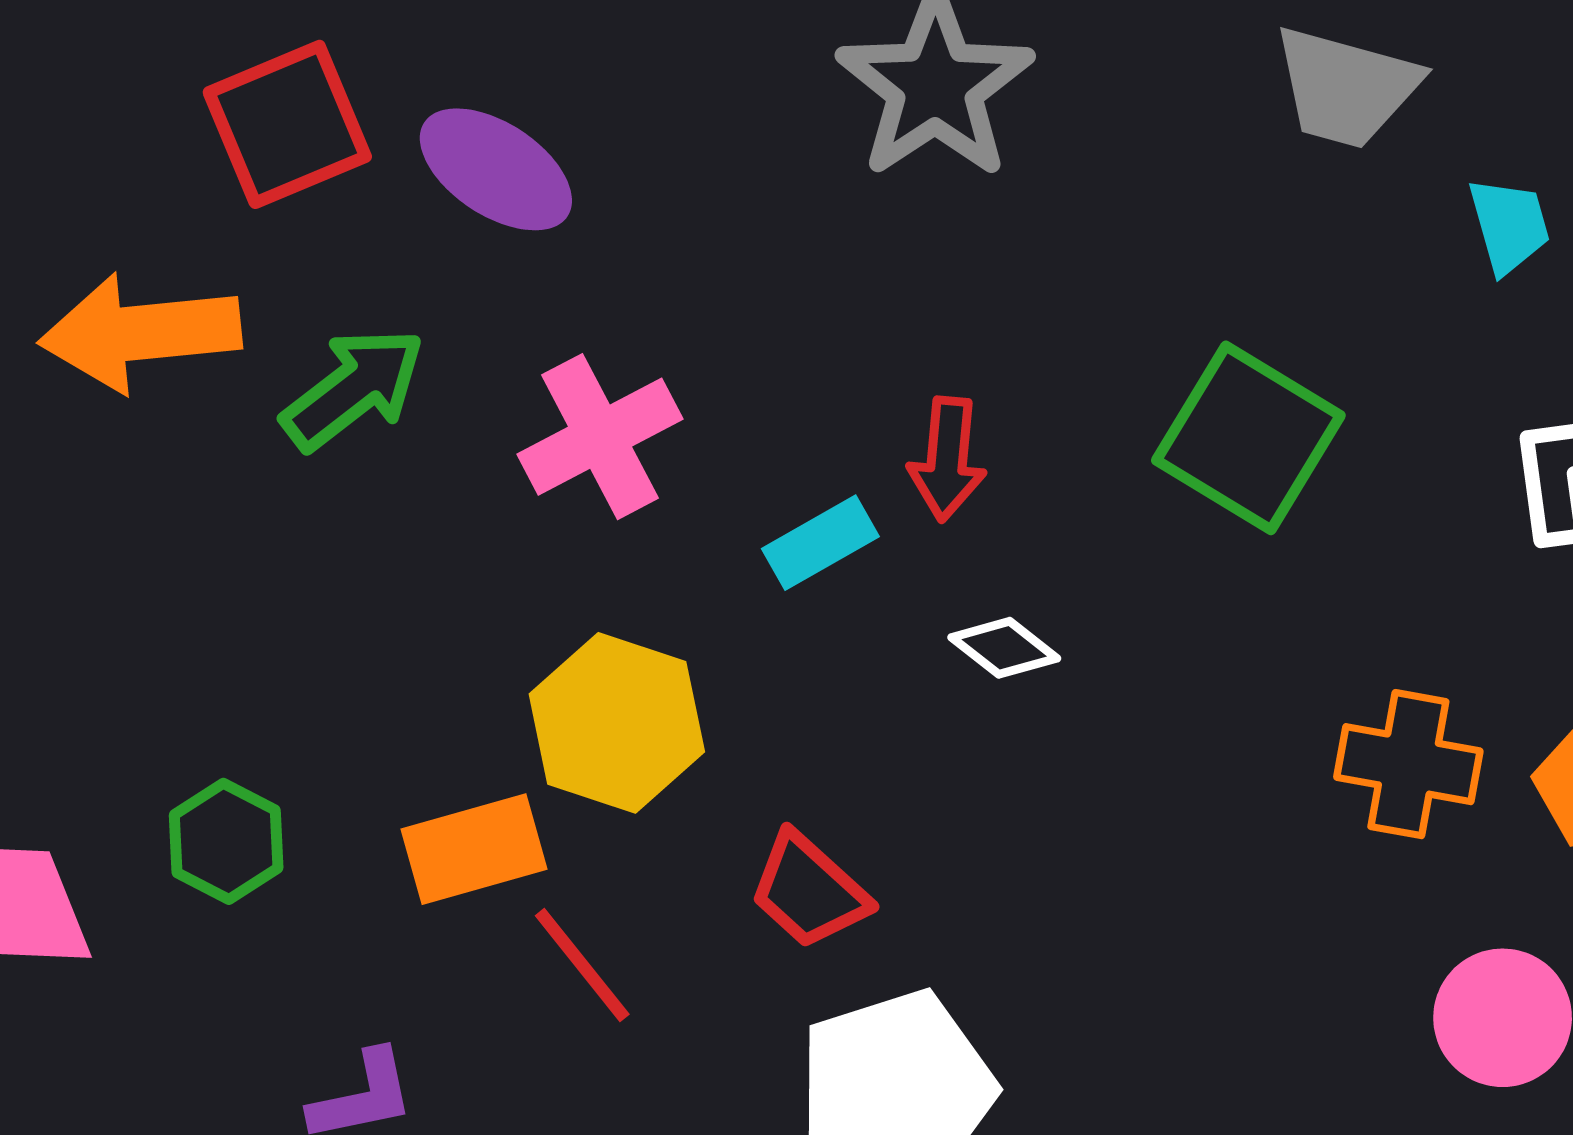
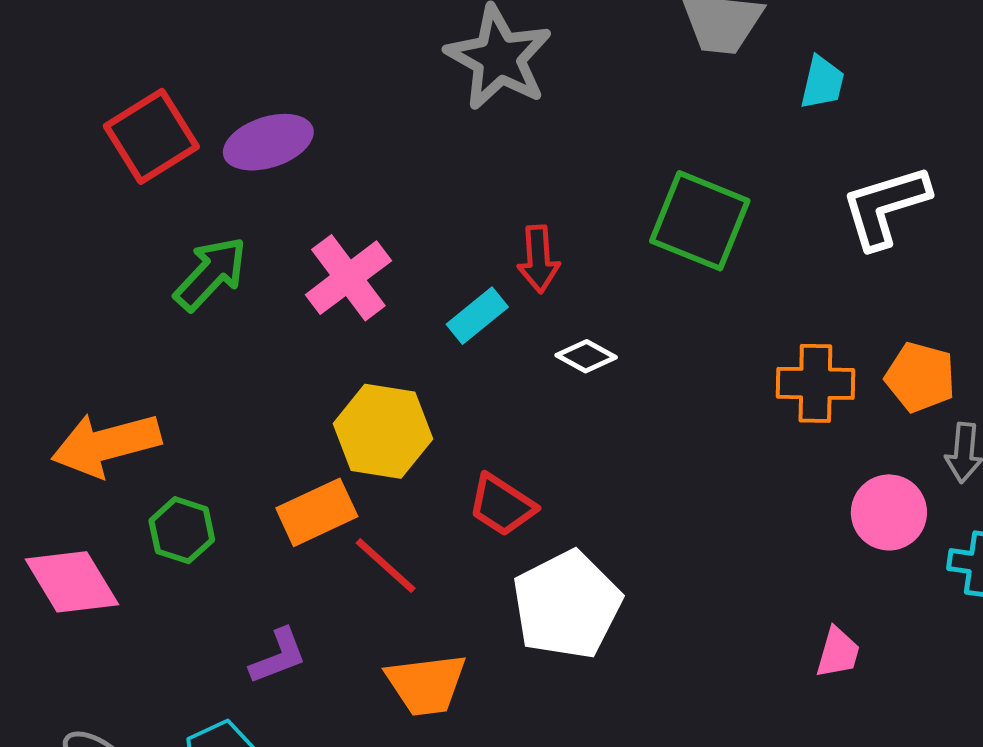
purple ellipse: (496, 169) -> (268, 142), turned -42
cyan trapezoid: (1509, 225) -> (822, 83), turned 38
orange arrow: (140, 333) -> (106, 444), moved

